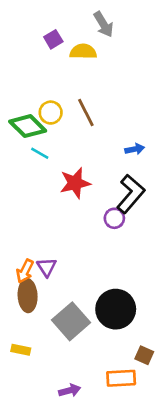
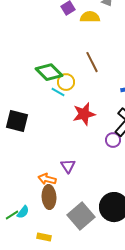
yellow circle: (51, 113) -> (66, 82), moved
purple triangle: (47, 267) -> (68, 166), moved
orange arrow: (25, 271) -> (47, 179), turned 78

